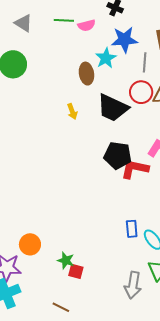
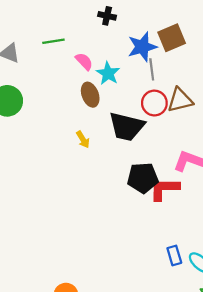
pink semicircle: (87, 25) -> (84, 61), moved, turned -108
blue star: (124, 40) -> (142, 47), moved

